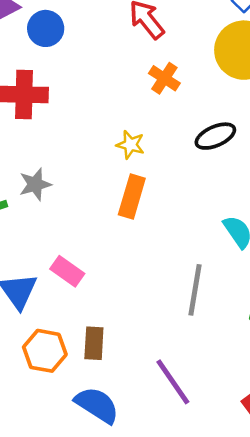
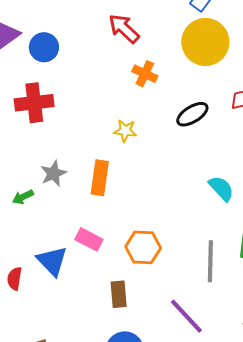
orange rectangle: (132, 196) -> (100, 178), moved
gray line: (195, 290) -> (210, 261), moved
orange hexagon: (45, 351) -> (143, 247), moved

